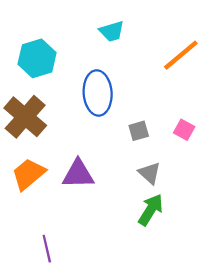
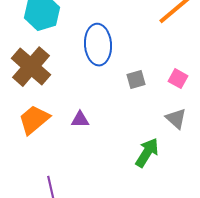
gray triangle: (150, 173) -> (176, 119), moved
purple triangle: (78, 174) -> (80, 120), size x0.6

